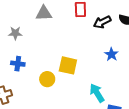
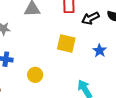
yellow square: (68, 65) -> (66, 43), moved

